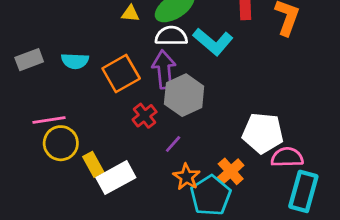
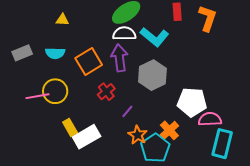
yellow triangle: (130, 14) -> (62, 20), moved
gray hexagon: (184, 95) -> (152, 75), moved
yellow circle: (61, 143) -> (55, 91), moved

